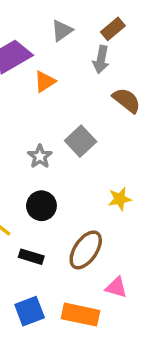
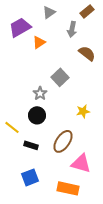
brown rectangle: (113, 29) -> (87, 11), moved
gray star: (40, 156) -> (40, 93), moved
pink triangle: (116, 287) -> (81, 163), size x1.5
orange rectangle: (81, 315) -> (68, 188), moved

